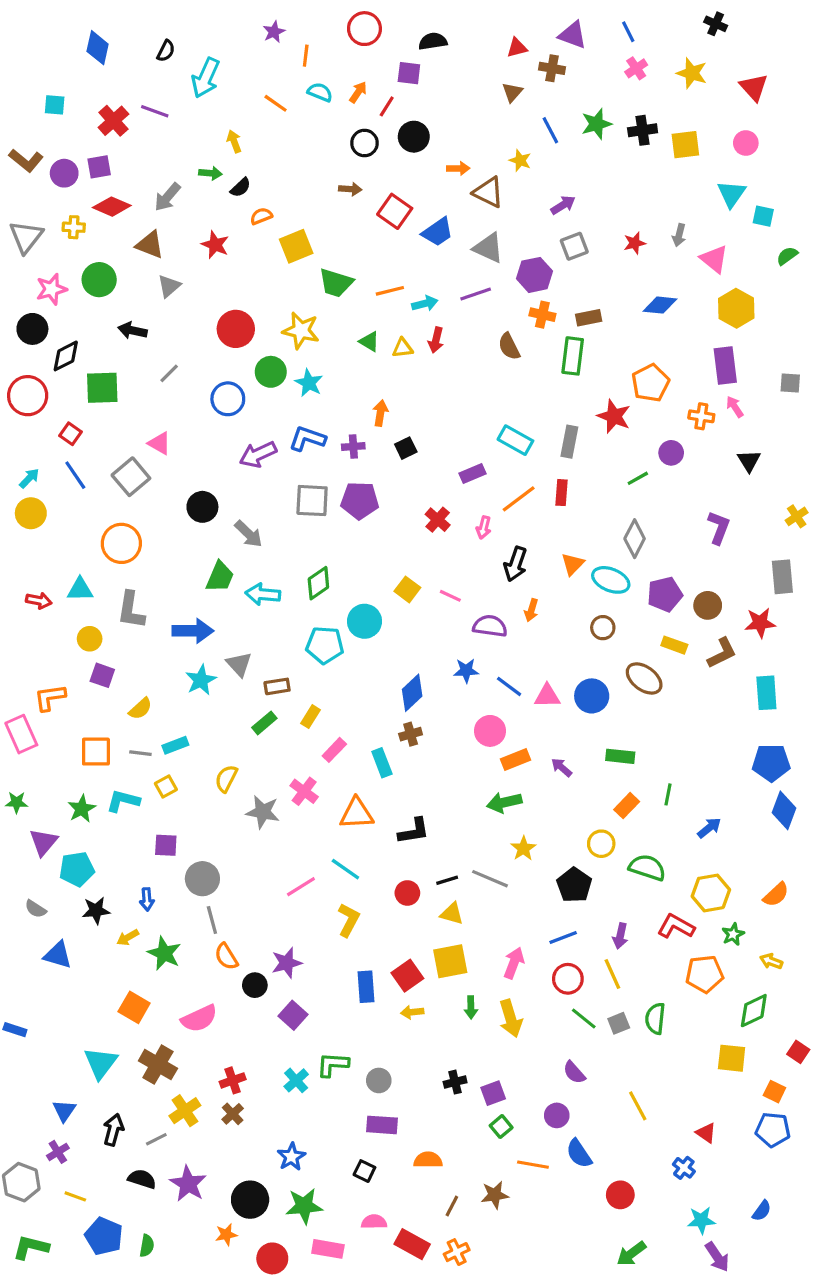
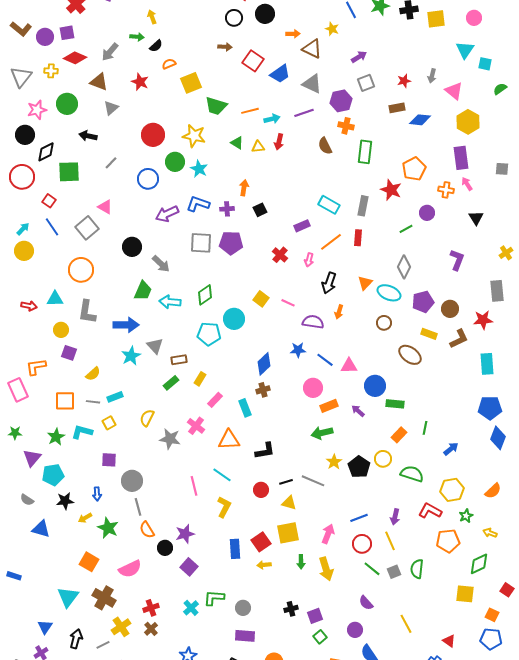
brown rectangle: (589, 318) -> (397, 108), moved
blue circle: (592, 696) -> (375, 386), moved
black pentagon: (574, 885) -> (359, 467), moved
pink line: (301, 887) -> (194, 486), turned -72

